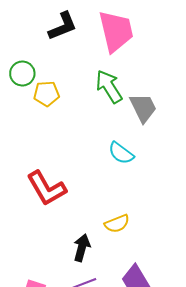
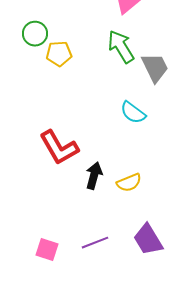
black arrow: (82, 248) -> (94, 176), moved

